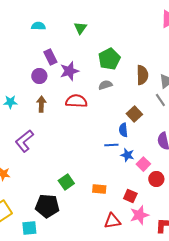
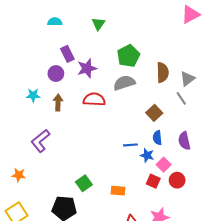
gray semicircle: (105, 85) -> (124, 83), size x1.5
cyan star: (10, 102) -> (33, 95), moved
blue semicircle: (123, 130) -> (157, 138), moved
red square: (130, 196) -> (153, 181), moved

